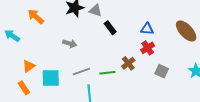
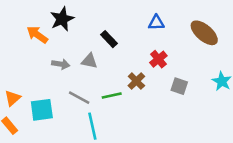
gray triangle: (95, 10) -> (89, 61), moved
orange arrow: (36, 17) -> (37, 35), moved
blue triangle: (147, 29) -> (156, 23), moved
gray line: (81, 72) -> (79, 98), turned 54

